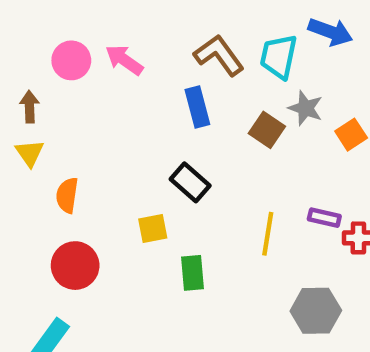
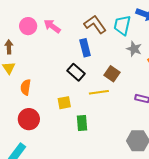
brown square: (267, 130) -> (112, 74), moved
black rectangle: (190, 182) -> (76, 72), moved
yellow line: (268, 234) -> (99, 92), moved, turned 72

